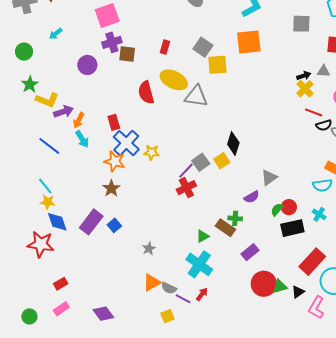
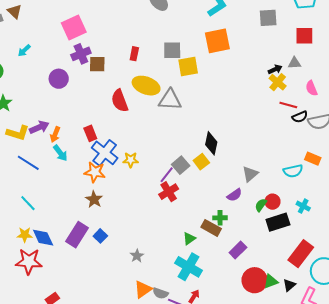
gray square: (203, 47) -> (172, 50), turned -30
yellow L-shape: (47, 100) -> (18, 133), moved
cyan semicircle: (322, 185) -> (293, 171), moved
yellow star: (48, 202) -> (25, 235), moved

